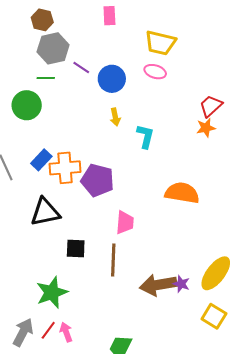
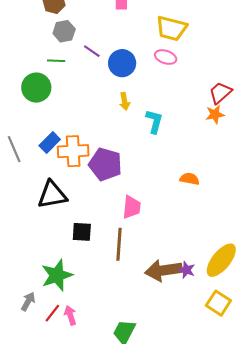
gray hexagon: (53, 48) -> (64, 31), size x0.7
orange semicircle: (182, 193) -> (190, 179), size x0.6
gray arrow: (23, 332) -> (28, 301), moved, size x0.7

